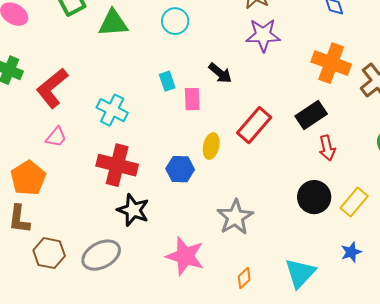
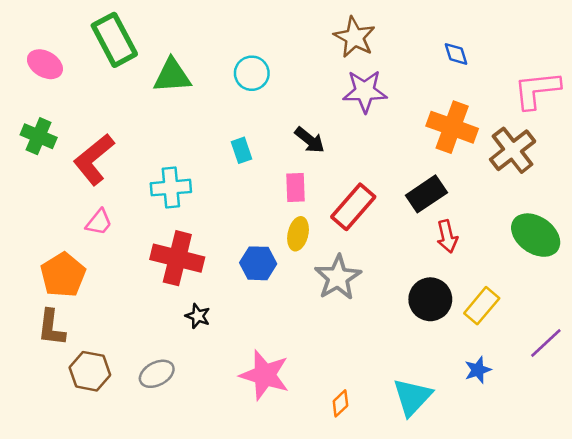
pink rectangle: (192, 99) -> (295, 188), moved
cyan cross: (112, 110) -> (171, 188), turned -32
black star: (133, 210) -> (198, 316), size x0.6
gray star: (235, 217) -> (338, 277), moved
gray ellipse: (101, 255) -> (157, 374), size x0.7

